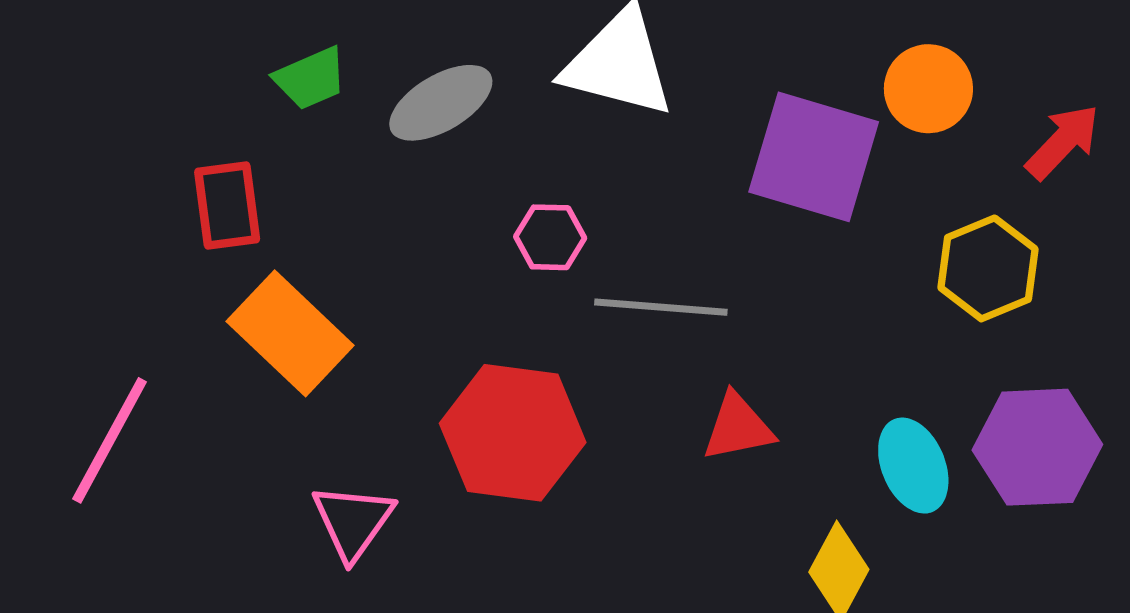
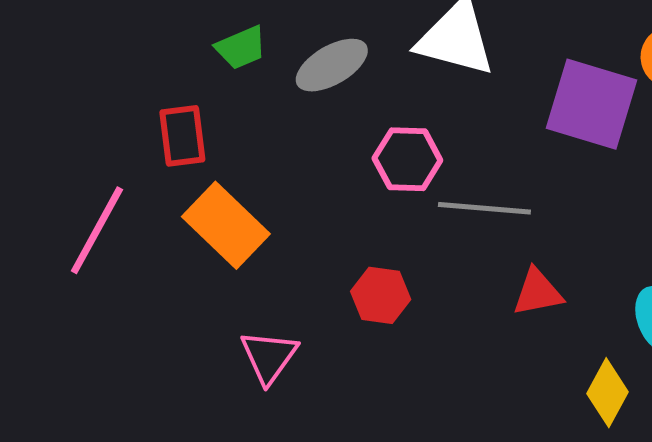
pink hexagon: (550, 237) -> (407, 159), size x1.4
red hexagon: (513, 433) -> (381, 295), size x0.6
pink line: (110, 440) -> (97, 230), moved

